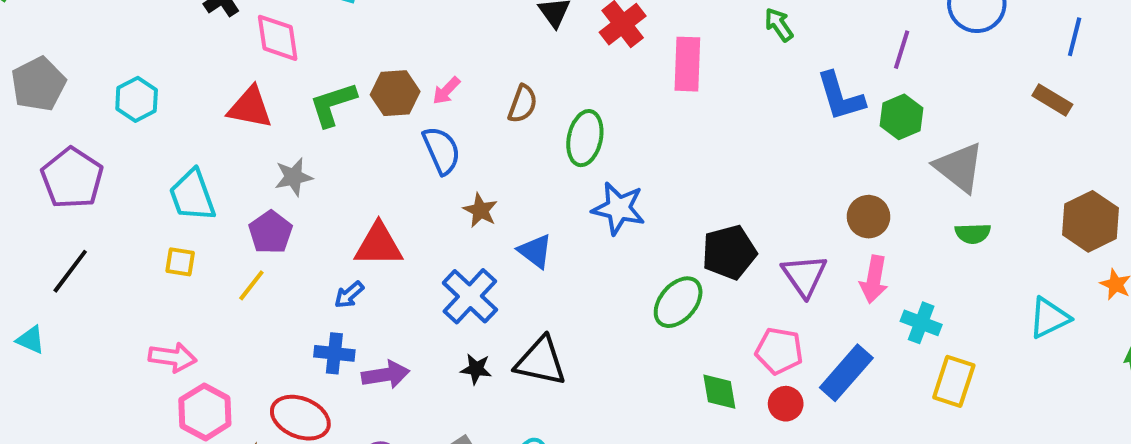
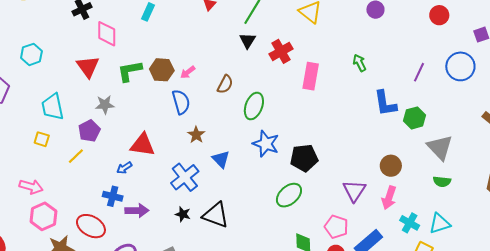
purple line: (902, 50) -> (419, 72), moved
red triangle: (250, 107) -> (88, 67), turned 35
black pentagon: (729, 252) -> (304, 158), moved
cyan triangle: (1049, 318) -> (440, 224), moved

